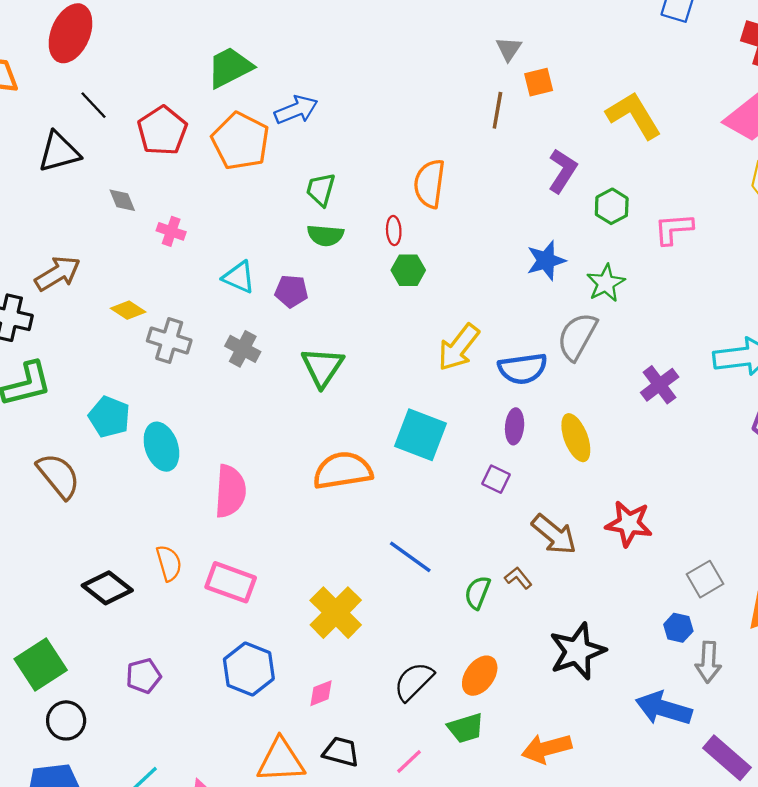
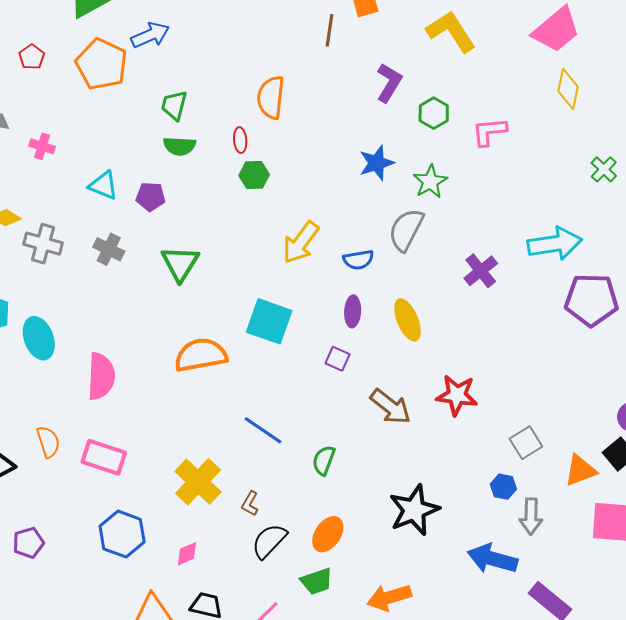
red pentagon: (162, 131) -> (32, 57), size x0.6
blue semicircle: (523, 369) -> (358, 260), size x0.7
brown L-shape: (518, 578) -> (250, 503), moved, turned -110

